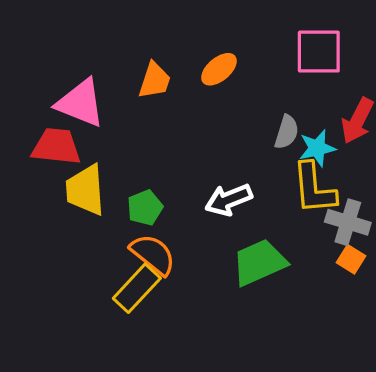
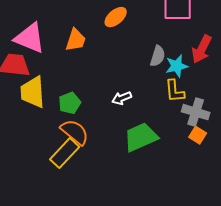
orange trapezoid: (155, 81) -> (76, 40), moved
yellow L-shape: (314, 188) -> (175, 91), size x0.7
white arrow: (229, 200) -> (122, 98), size x0.7

